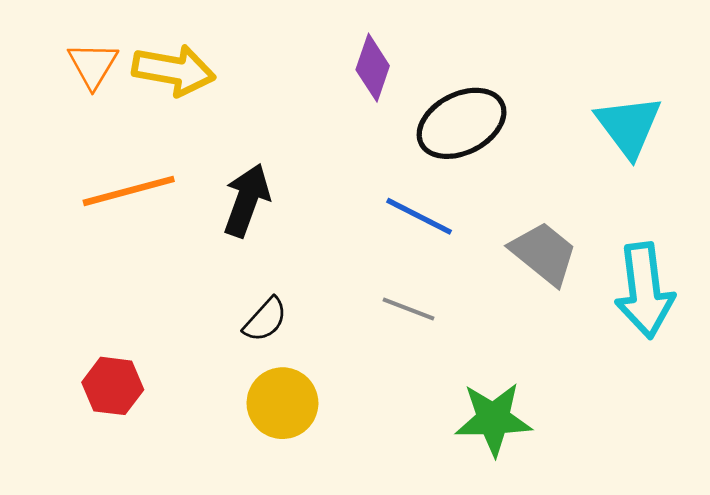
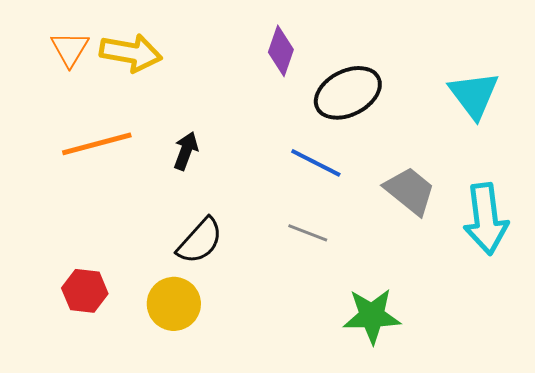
black arrow: (247, 200) -> (186, 151), size x0.7
black semicircle: (265, 320) -> (200, 241), size x1.4
yellow circle: (282, 403) -> (174, 304), moved

